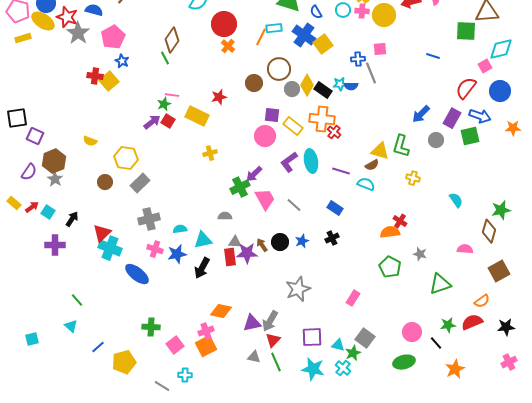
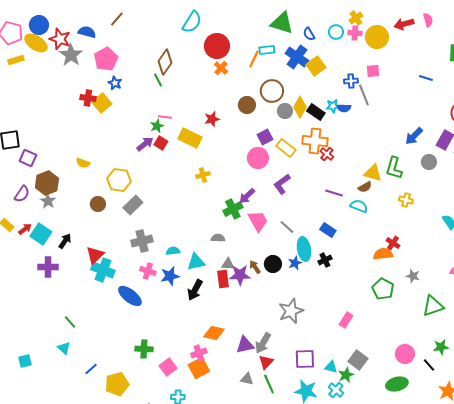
purple square: (272, 115) -> (265, 137), turned -35
cyan ellipse: (311, 161) -> (304, 249), moved
cyan square: (48, 212) -> (41, 234), size x1.5

